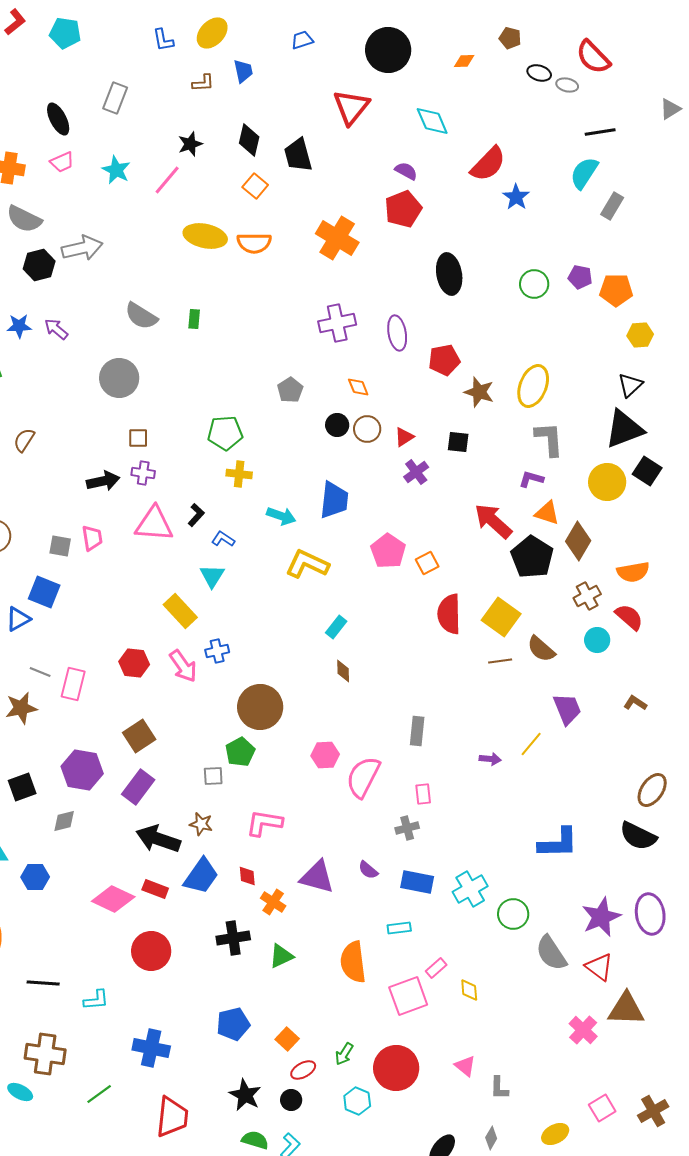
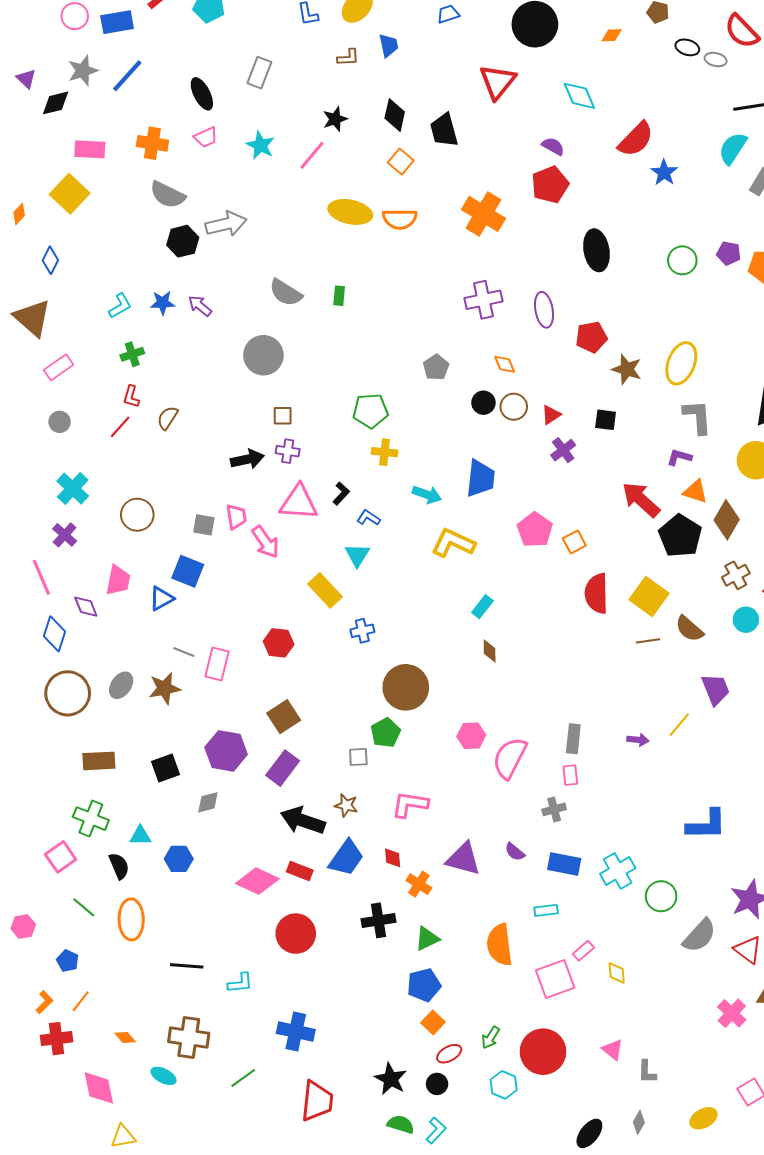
pink arrow: (183, 666) -> (265, 542), moved
gray rectangle: (417, 731) -> (573, 739), moved
gray semicircle: (551, 953) -> (699, 936), turned -105
blue pentagon: (233, 1024) -> (424, 985), moved

